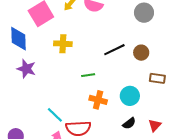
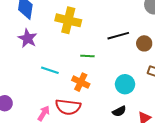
yellow cross: (63, 44) -> (68, 20), size x1.4
orange cross: (98, 100) -> (81, 82), moved
cyan line: (55, 115) -> (50, 70), moved, turned -36

